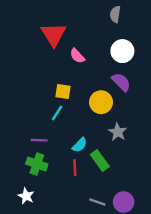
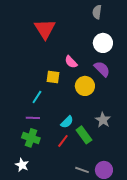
pink semicircle: (77, 56) -> (71, 62), moved
cyan line: (57, 113) -> (37, 97), moved
gray star: (118, 132) -> (103, 120), moved
red line: (75, 168) -> (63, 141), turned 40

